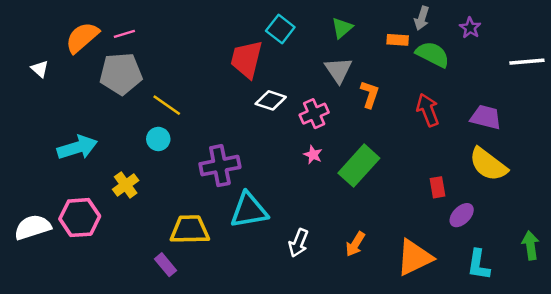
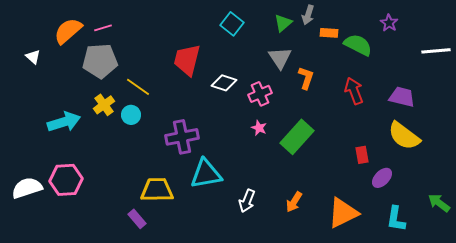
gray arrow: (422, 18) -> (308, 15), moved
red trapezoid: (246, 59) -> (187, 60), moved
yellow cross: (126, 185) -> (104, 105), moved
green arrow: (531, 245) -> (439, 203), turned -45

